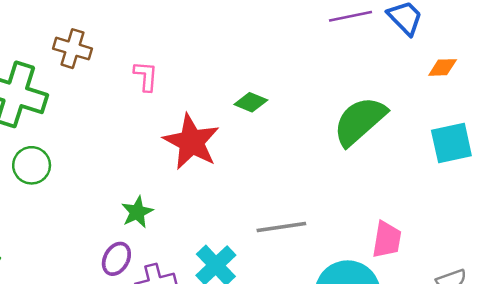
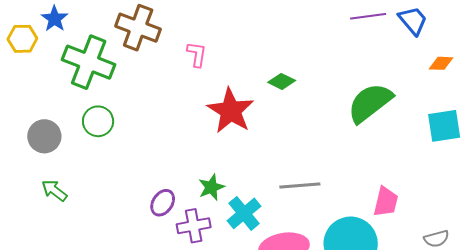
brown cross: (72, 49) -> (138, 28), size x1.4
green star: (137, 212) -> (211, 187), moved

